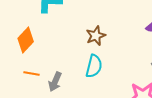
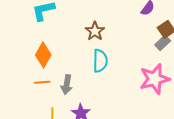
orange diamond: (26, 40) -> (43, 55), moved

